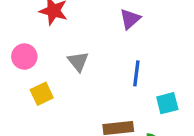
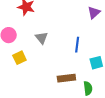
purple triangle: (130, 19) -> (94, 12), moved

